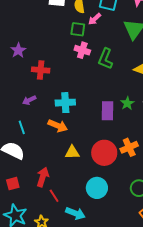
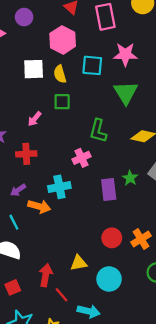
pink arrow: (95, 19) -> (35, 119), moved
pink cross: (82, 50) -> (81, 158), moved, turned -35
orange arrow: (58, 126) -> (39, 206), moved
orange cross: (129, 147) -> (141, 239), moved
yellow triangle: (72, 152) -> (79, 263), moved
red circle: (104, 153) -> (112, 238), size x0.7

